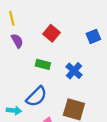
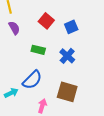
blue square: (93, 36) -> (71, 27), moved
cyan arrow: (14, 110) -> (11, 93), turned -32

